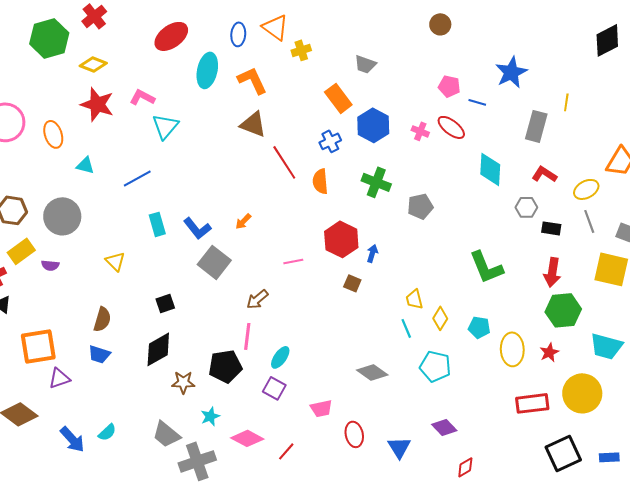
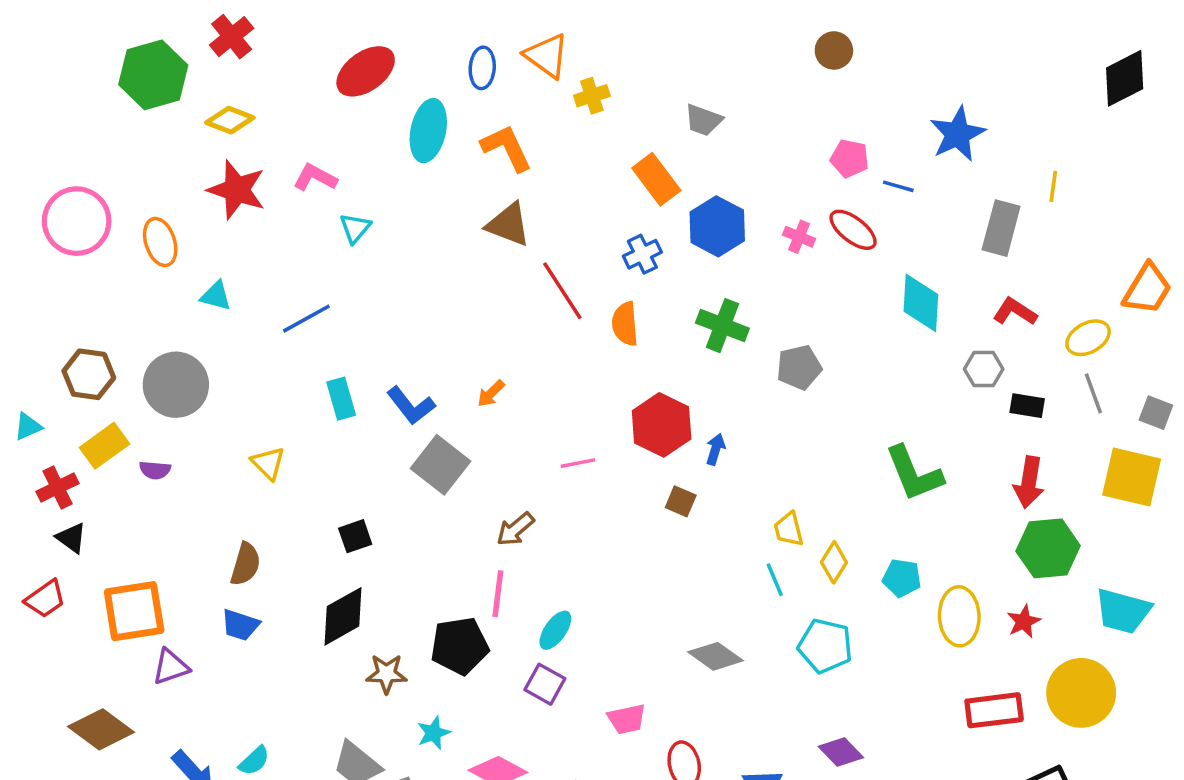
cyan triangle: (165, 126) -> (355, 228), size x0.7

